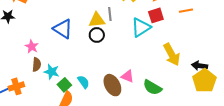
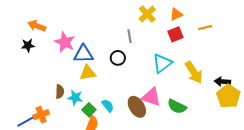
yellow triangle: (97, 20) -> (88, 73), moved
cyan triangle: (141, 27) -> (162, 63), moved
blue triangle: (63, 29) -> (84, 54), turned -30
pink star: (32, 47) -> (65, 42), moved, size x1.5
pink triangle: (127, 76) -> (151, 97), size x1.5

